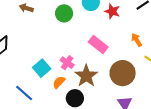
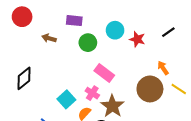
pink rectangle: (98, 45) -> (104, 73), moved
brown circle: (123, 73) -> (150, 89), moved

